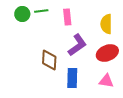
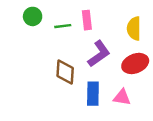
green line: (41, 11) -> (63, 26), moved
pink triangle: (106, 81) -> (122, 97), moved

